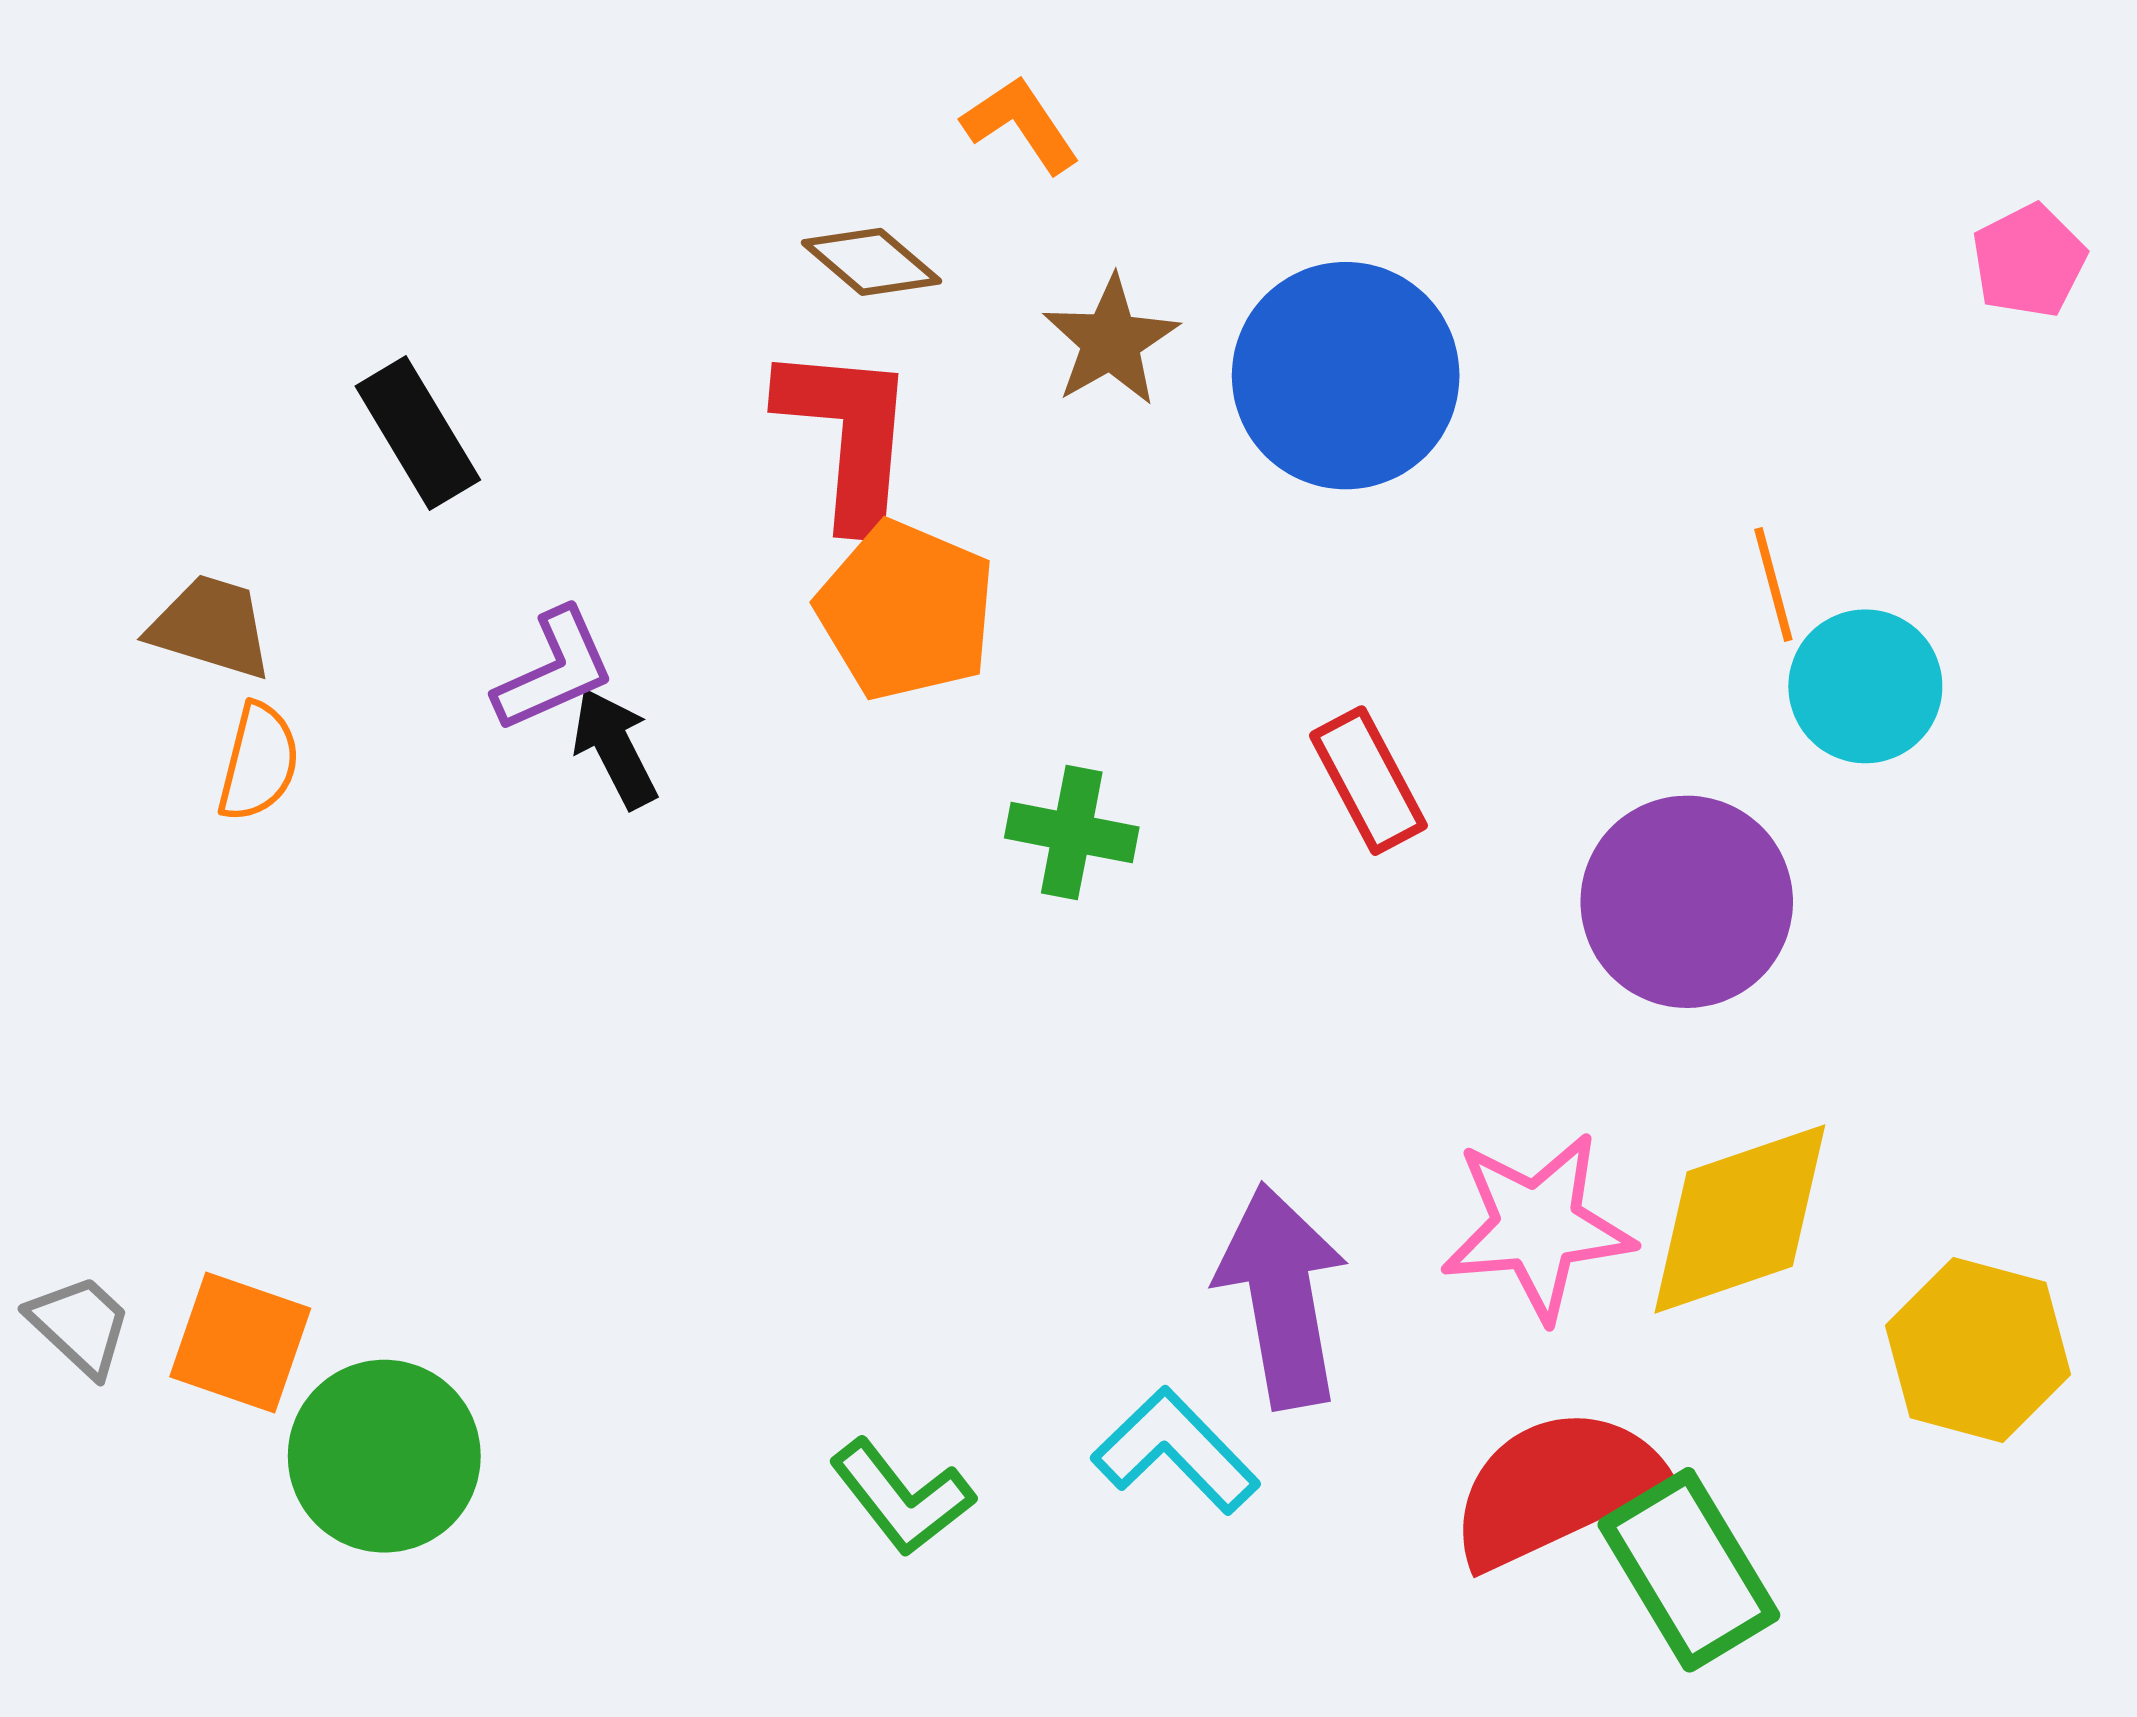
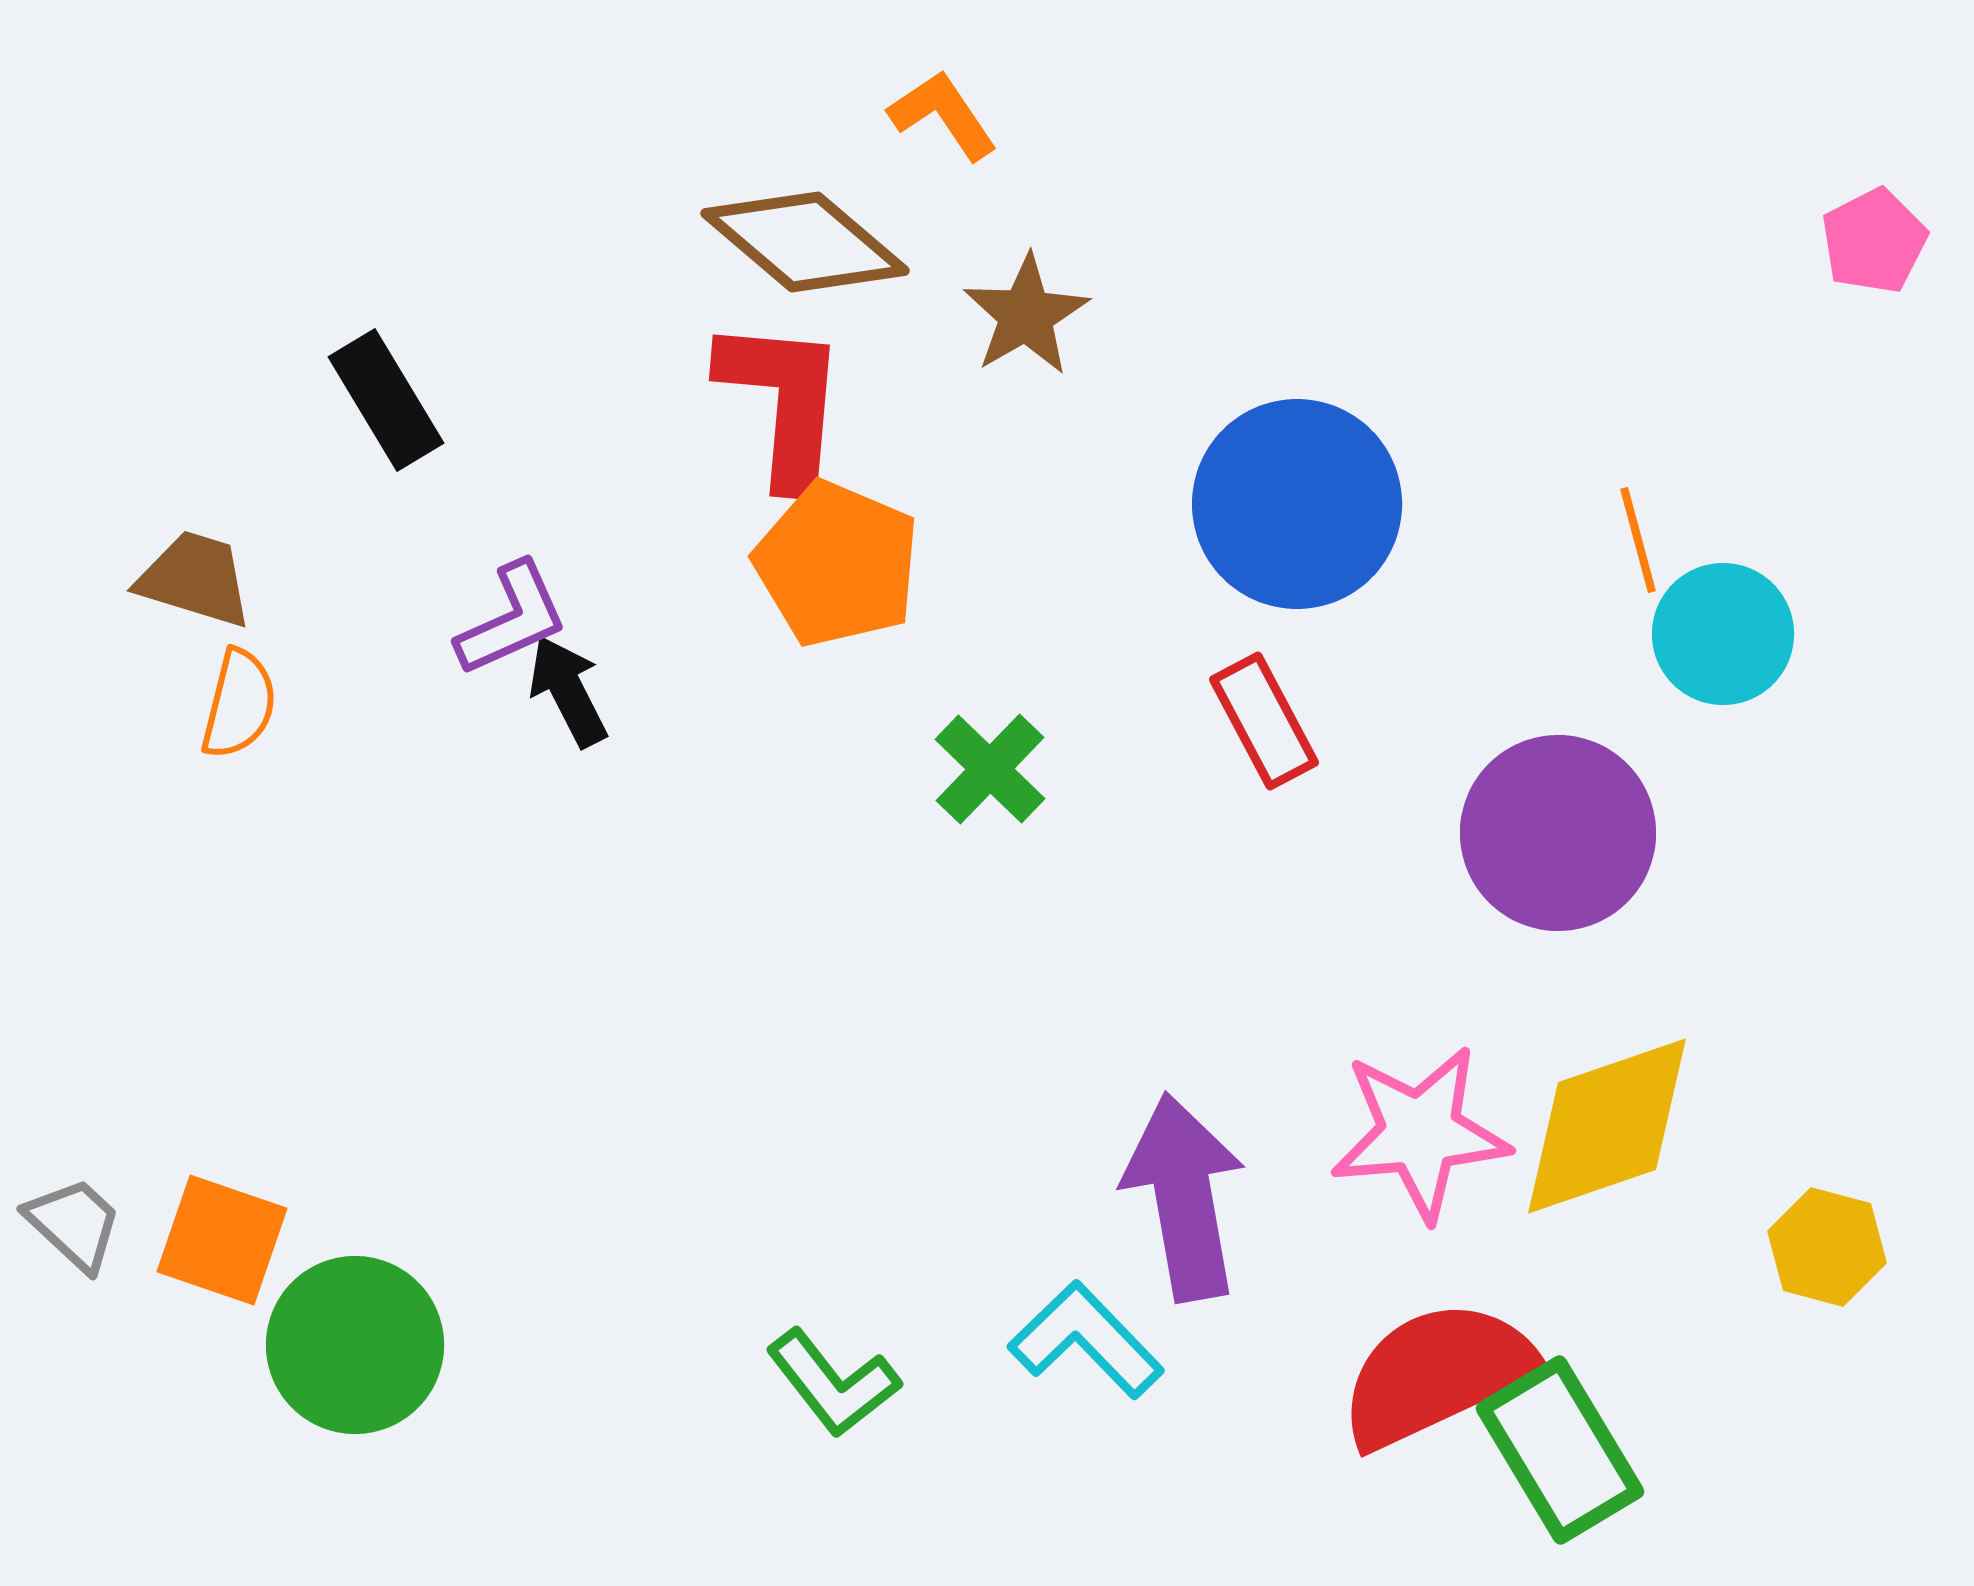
brown diamond: (871, 262) -> (805, 242), size x1.6
blue circle: (1346, 376) -> (1297, 504), moved
green cross: (1072, 833) -> (990, 769), turned 33
yellow hexagon: (1978, 1350) -> (1827, 1247), size x0.7

